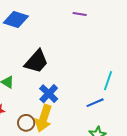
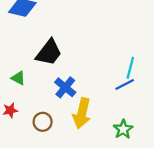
blue line: (95, 103) -> (125, 84), moved
yellow arrow: (44, 118) -> (82, 113), moved

